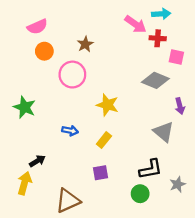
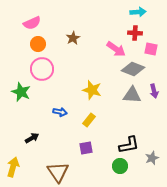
pink arrow: (135, 24) -> (116, 49), moved
pink circle: (72, 75) -> (42, 69), moved
gray triangle: (163, 132) -> (132, 95), moved, turned -36
yellow arrow: (24, 183) -> (13, 167), moved
brown triangle: (68, 201) -> (58, 172), turned -40

